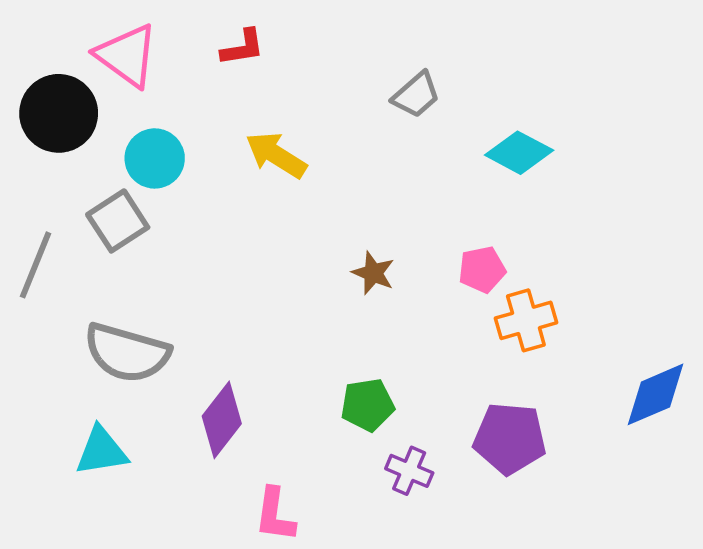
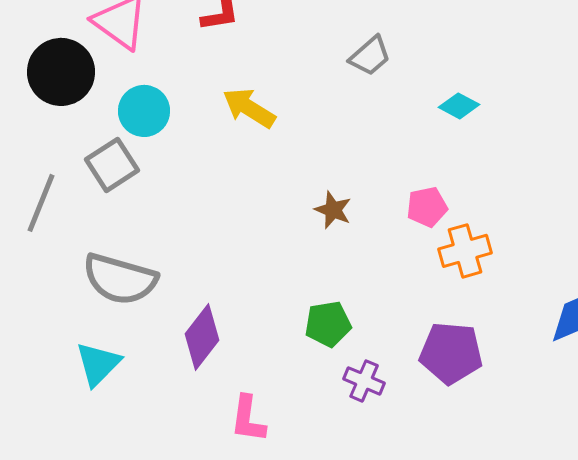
cyan diamond: (519, 153) -> (459, 106), size x0.7
cyan triangle: (101, 451) -> (98, 364), turned -36

